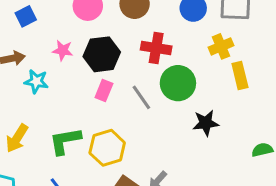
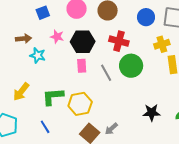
blue square: (26, 16) -> (43, 13), moved
pink rectangle: (104, 90) -> (82, 66), turned -32
black star: (206, 123) -> (152, 113), moved

